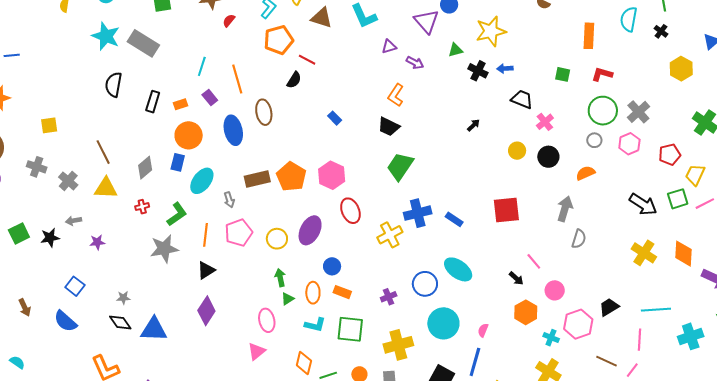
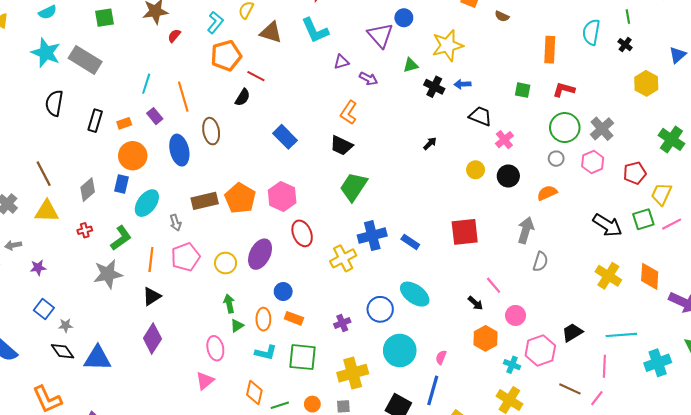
blue rectangle: (335, 118) -> (285, 137), size x1.6
blue square: (75, 286) -> (44, 309), moved

